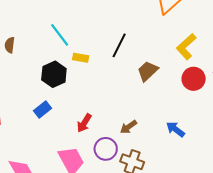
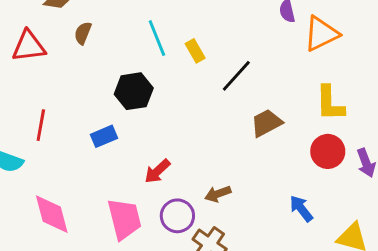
yellow L-shape: (186, 47) -> (330, 103), turned -64
yellow rectangle: (81, 58) -> (195, 51), moved, turned 35
blue arrow: (175, 129) -> (301, 209), moved

